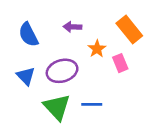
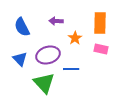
orange rectangle: (129, 29) -> (100, 23), turned 40
pink rectangle: (120, 63) -> (101, 49), moved, turned -56
blue line: (92, 104) -> (71, 69), moved

